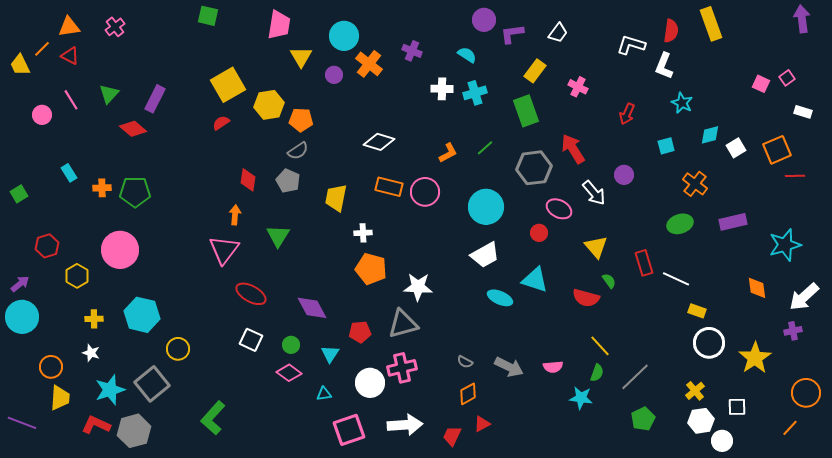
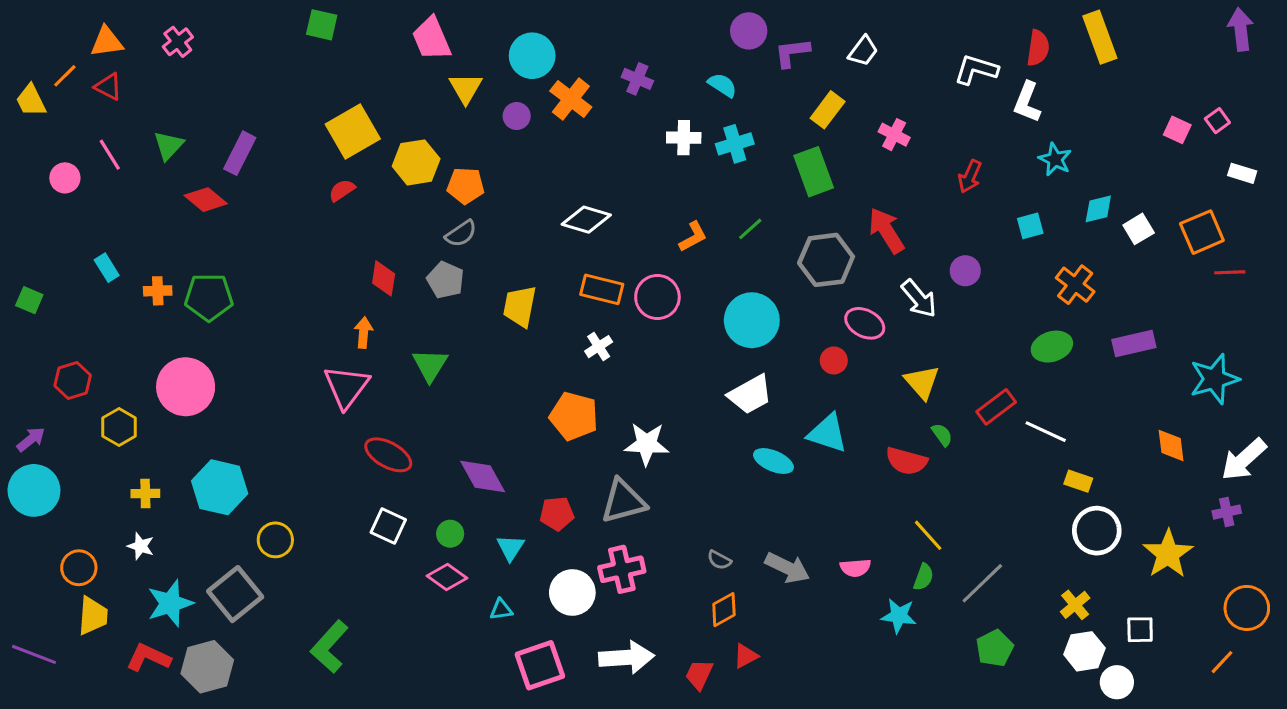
pink trapezoid: (279, 25) -> (432, 39), turned 148
green square: (19, 194) -> (29, 300), turned -36
white cross: (363, 233) -> (599, 347), moved, turned -30
red rectangle: (644, 263) -> (996, 407), turned 70

